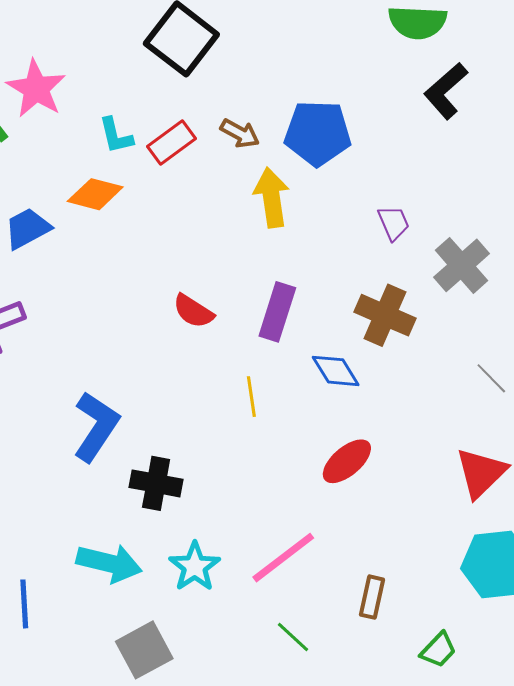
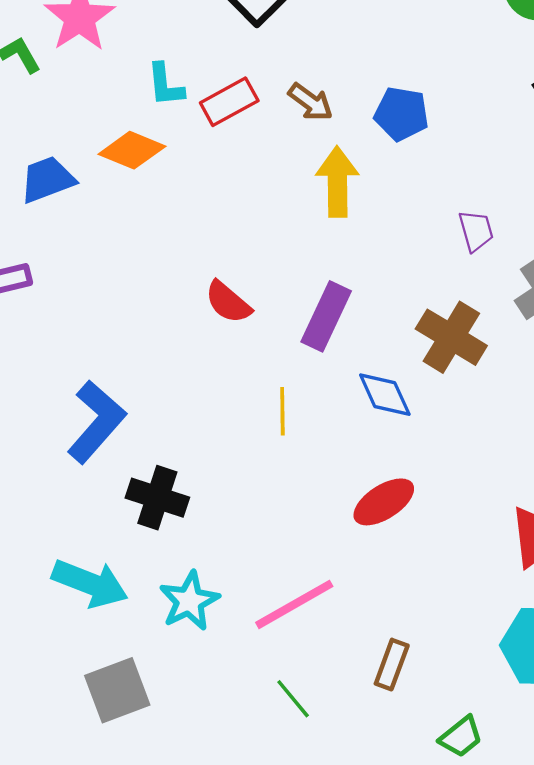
blue pentagon: (318, 133) -> (401, 114), size x0.7

